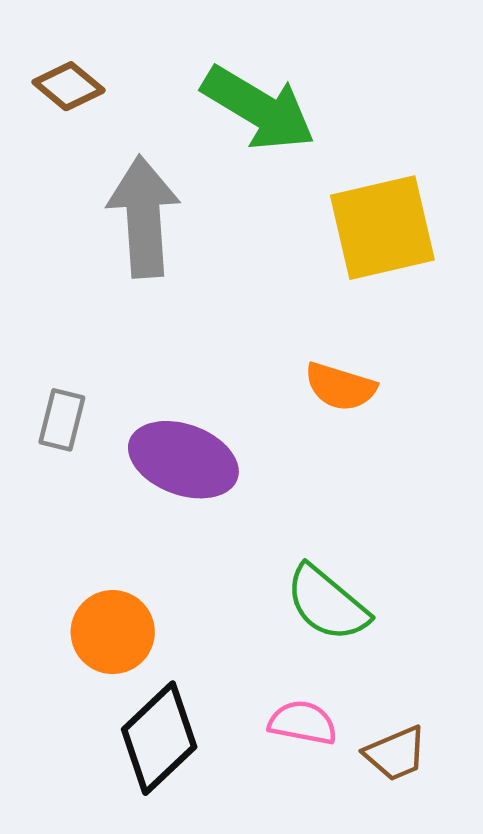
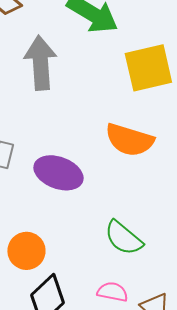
orange semicircle: (340, 387) -> (129, 140), size x1.5

